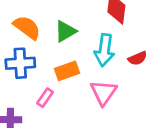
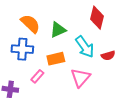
cyan arrow: (104, 50) -> (85, 47), turned -50

